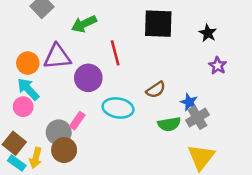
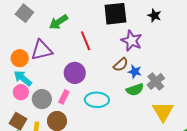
purple star: (218, 66) -> (132, 41), moved, size x1.5
purple circle: (88, 78) -> (75, 73), moved
blue star: (189, 102) -> (135, 72), moved
cyan ellipse: (118, 108) -> (97, 100), moved
gray circle: (59, 132) -> (42, 99), moved

